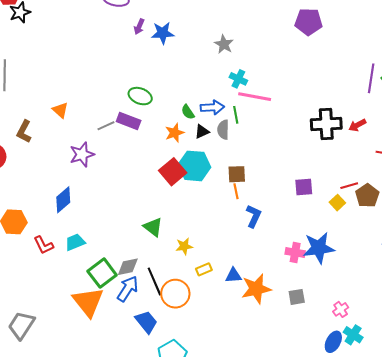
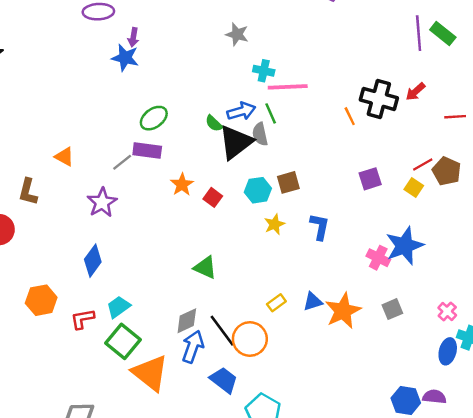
blue star: (163, 33) -> (125, 58), moved, turned 30
green ellipse: (140, 96) -> (154, 118), turned -45
black cross: (326, 124) -> (379, 99), turned 32
black triangle: (202, 131) -> (236, 142), size x2.0
orange star: (175, 133) -> (182, 185), moved
cyan hexagon: (194, 166) -> (258, 190), moved, size x0.7
red square: (173, 172) -> (213, 197), size x0.6
orange line: (236, 191) -> (350, 116), moved
red L-shape: (44, 245) -> (82, 319), turned 120
yellow star: (184, 246) -> (274, 224), moved
pink cross: (295, 253) -> (378, 258), turned 30
green square: (102, 273) -> (123, 341), moved

